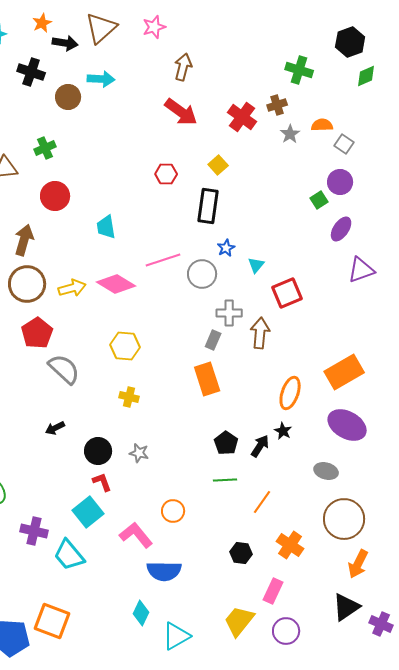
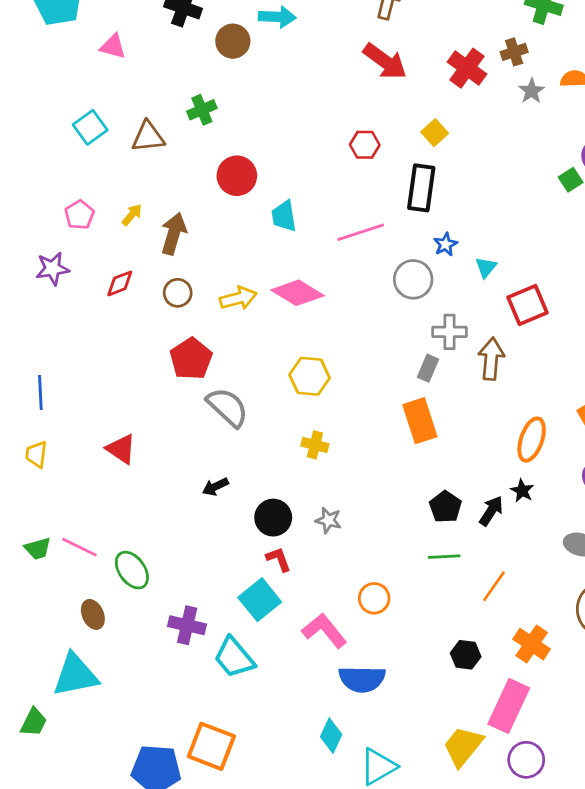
red circle: (55, 196) -> (237, 176), moved
pink line: (163, 260) -> (361, 232), moved
brown circle: (27, 284) -> (178, 293), size x0.6
pink rectangle: (273, 591) -> (509, 706), size x1.5

